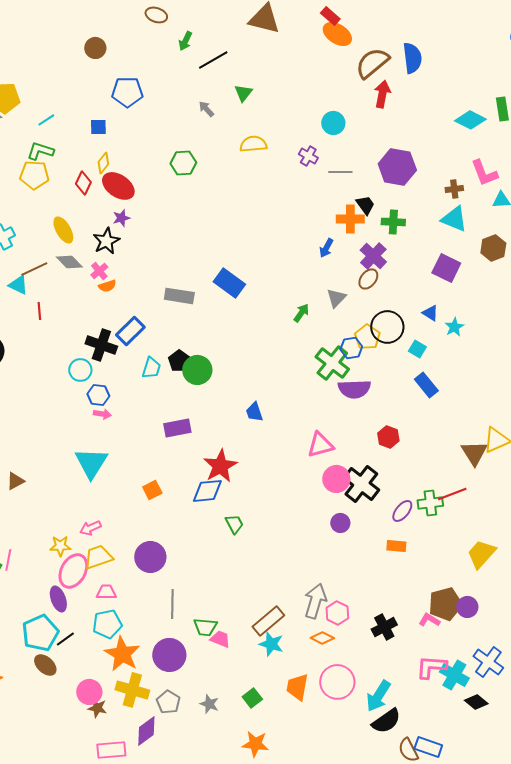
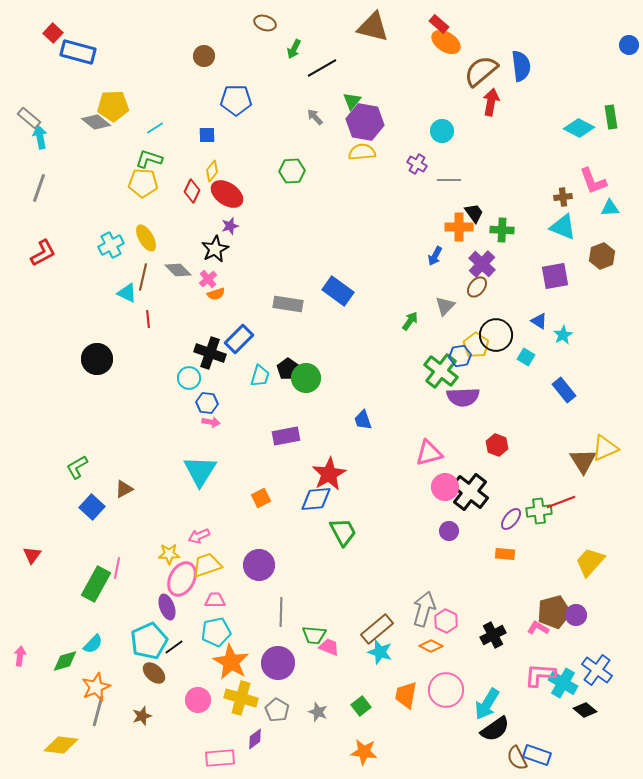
purple hexagon: (397, 167) -> (365, 122), moved
yellow ellipse: (63, 230) -> (146, 238), moved
purple square: (446, 268) -> (555, 276), turned -36
brown line: (34, 269) -> (143, 277), turned -52
blue rectangle: (426, 385) -> (564, 390), moved
green trapezoid: (234, 524) -> (343, 532), size x1.4
brown star: (97, 708) -> (142, 716), moved, turned -30
purple diamond: (146, 731) -> (255, 739), size x0.7

